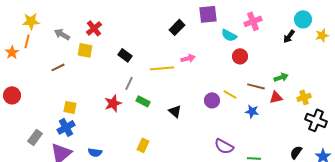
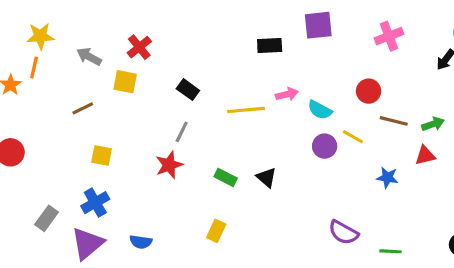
black rectangle: (177, 27) -> (270, 46), turned 42
cyan semicircle: (229, 35) -> (320, 110), moved
gray line: (129, 83) -> (182, 132), moved
brown line: (256, 86) -> (394, 121), moved
yellow line: (230, 94) -> (353, 137), moved
purple circle: (212, 100) -> (325, 146), moved
green rectangle: (143, 101) -> (226, 177), moved
yellow square: (70, 107) -> (102, 155), moved

